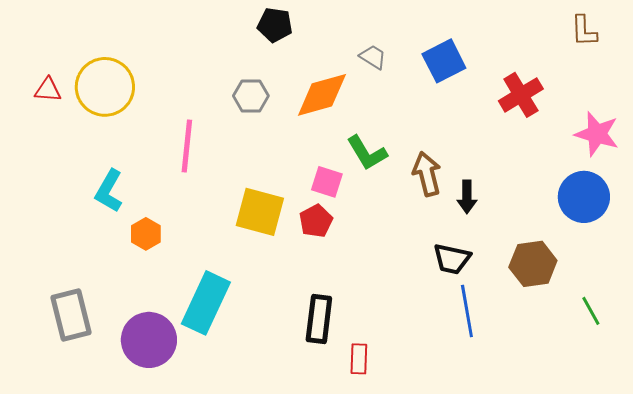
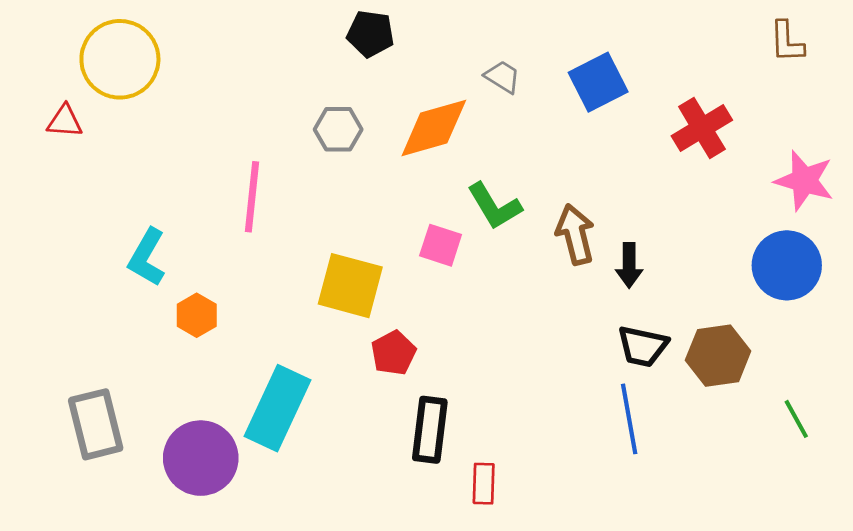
yellow circle: (105, 87) -> (120, 59), moved
red pentagon: (316, 221) -> (393, 353), moved
black trapezoid: (452, 259) -> (643, 346), moved

